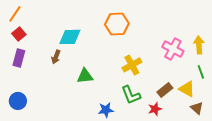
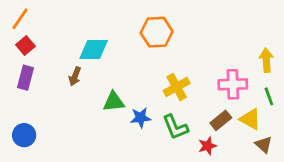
pink cross: (173, 49) -> (233, 84), moved, turned -30
blue star: (106, 110) -> (141, 118), moved

